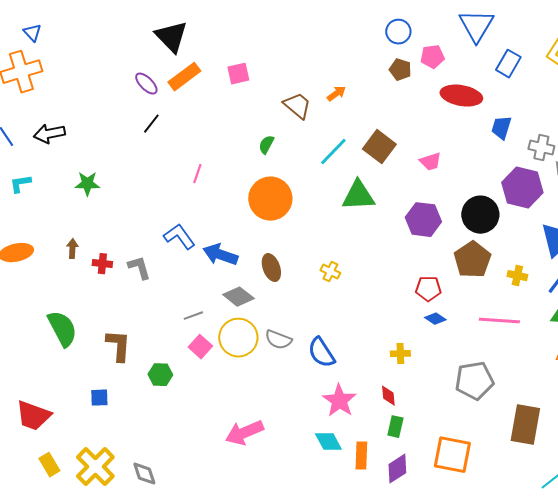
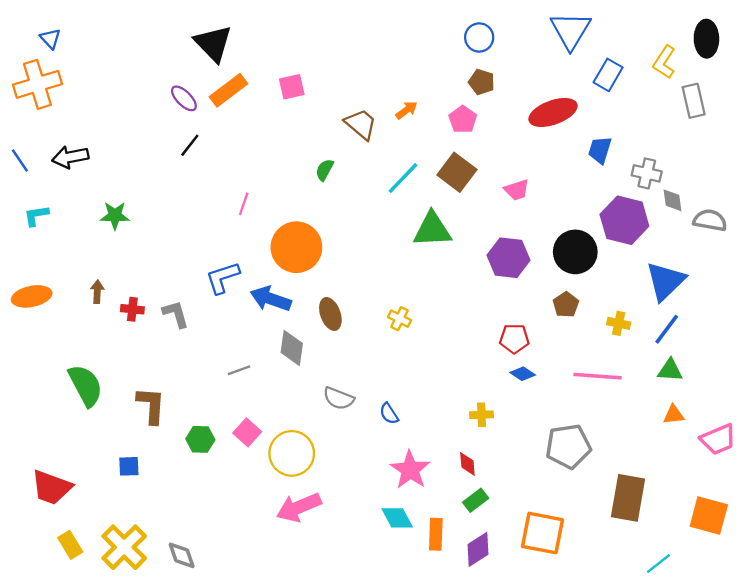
pink pentagon: (432, 57) -> (463, 120), moved, turned -30
red ellipse: (461, 96) -> (553, 112), turned -30
orange circle: (270, 199) -> (296, 247), moved
blue L-shape: (179, 237) -> (223, 278), turned -72
brown pentagon: (472, 260) -> (566, 305), size x0.6
gray diamond: (238, 297) -> (292, 348), turned 60
yellow circle: (238, 338) -> (292, 453), moved
pink square: (200, 347) -> (247, 432), moved
blue semicircle: (321, 353) -> (389, 414), size x0.6
green rectangle: (395, 427) -> (476, 500), turned 40

